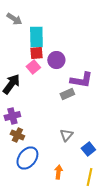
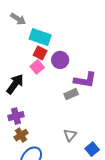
cyan rectangle: (36, 37) -> (40, 37), turned -70
red square: (36, 53) -> (40, 53), turned 32
brown cross: (17, 135) -> (21, 135), turned 32

